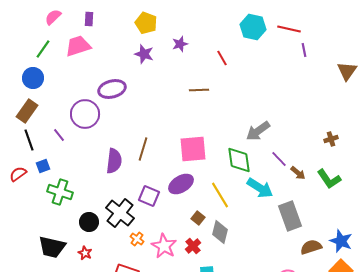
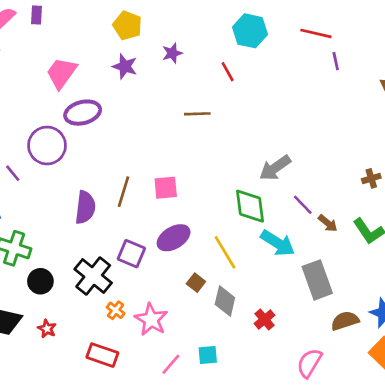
purple rectangle: (89, 19) -> (36, 15), moved
cyan hexagon: (253, 27) -> (250, 31), moved
pink trapezoid: (78, 46) -> (62, 73), moved, turned -36
pink square: (193, 149) -> (166, 188), moved, size x0.7
black circle: (89, 222) -> (40, 281), moved
red cross: (193, 246) -> (265, 319), moved

